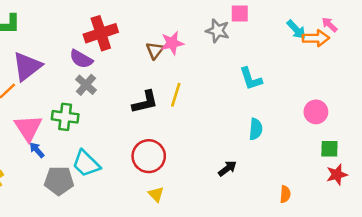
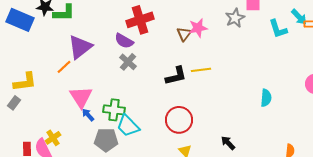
gray star: (218, 31) -> (235, 18), turned 30
cyan L-shape: (251, 79) -> (278, 29), moved
yellow line: (176, 95) -> (201, 70), turned 66
green cross: (65, 117) -> (114, 110), moved
black arrow: (227, 168) -> (228, 143), moved, turned -98

